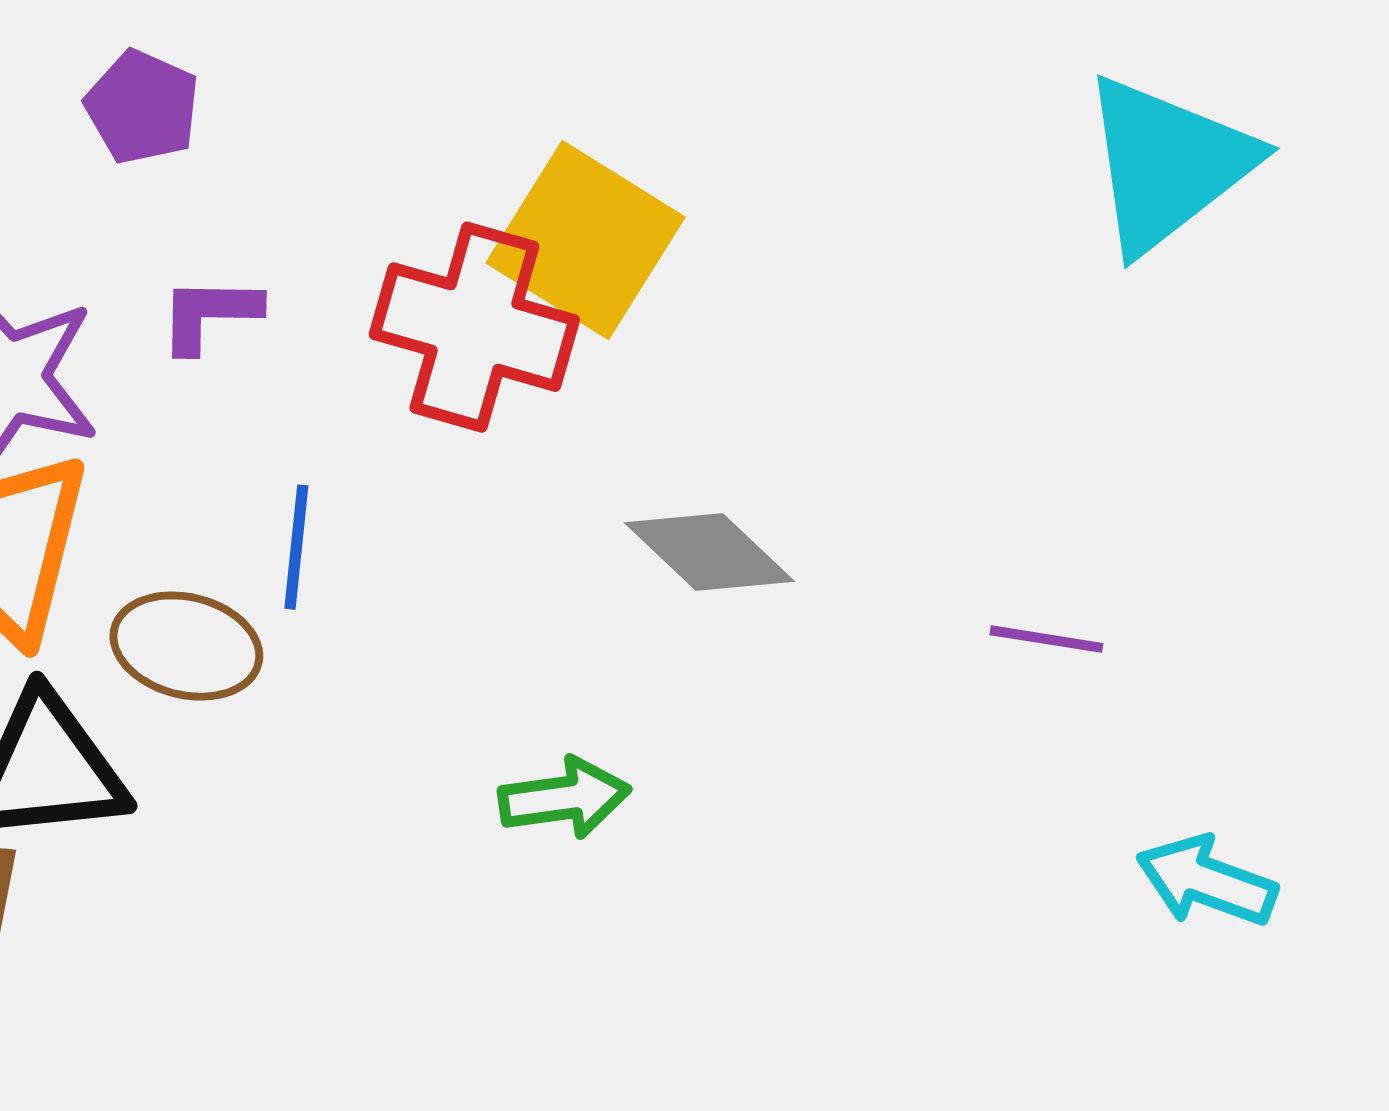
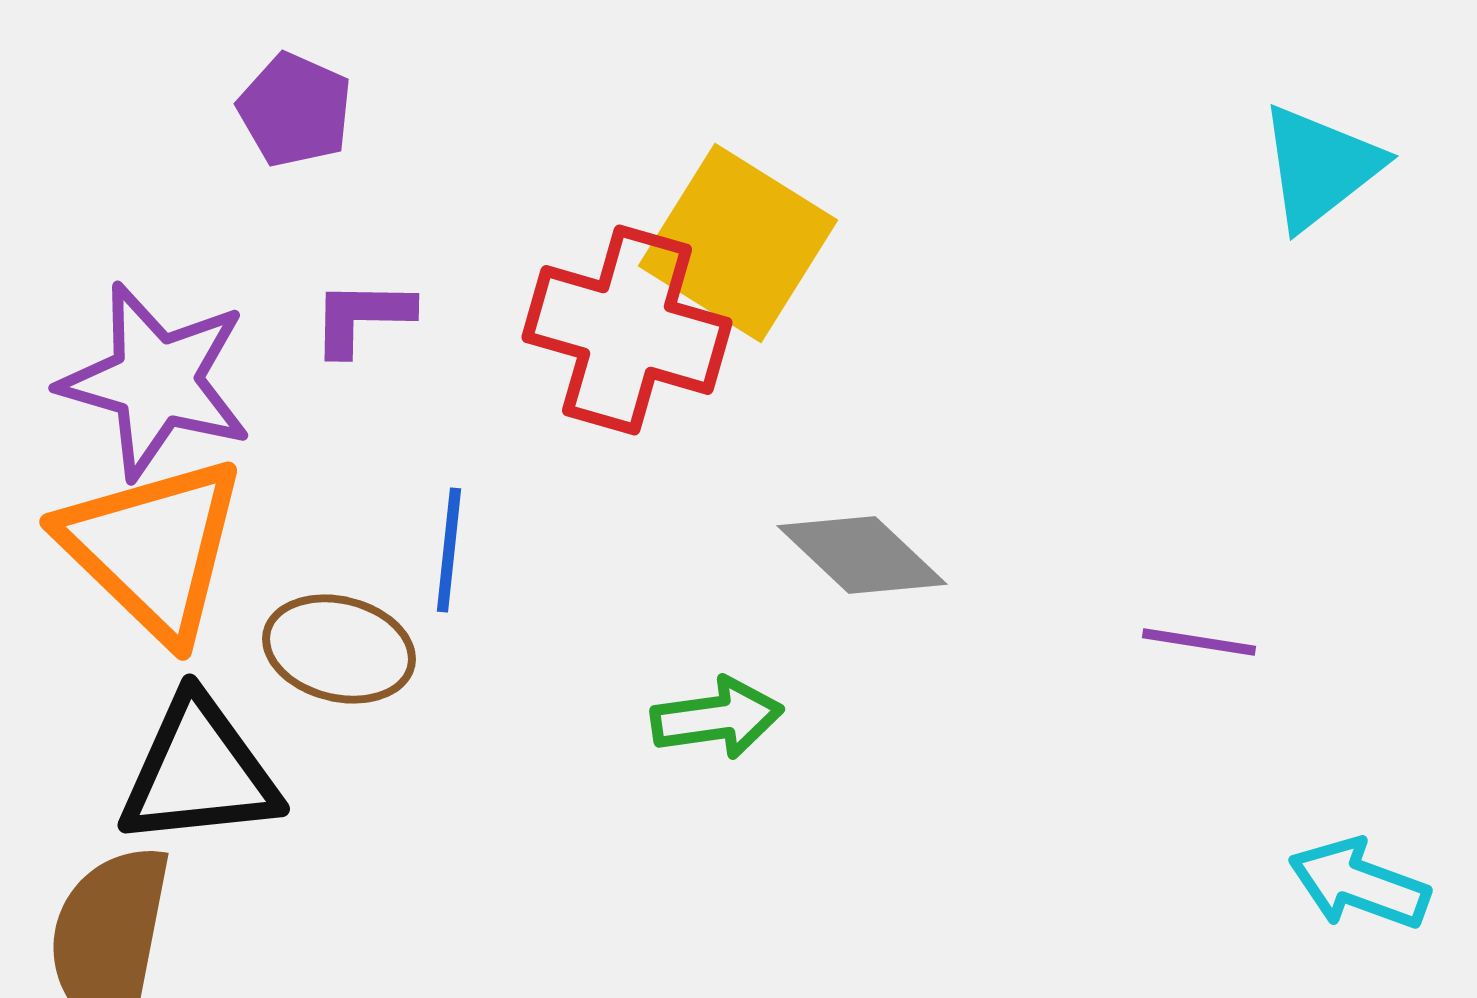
cyan triangle: (1167, 164) -> (1320, 167), size x0.7
green arrow: (564, 798) -> (717, 718), moved

